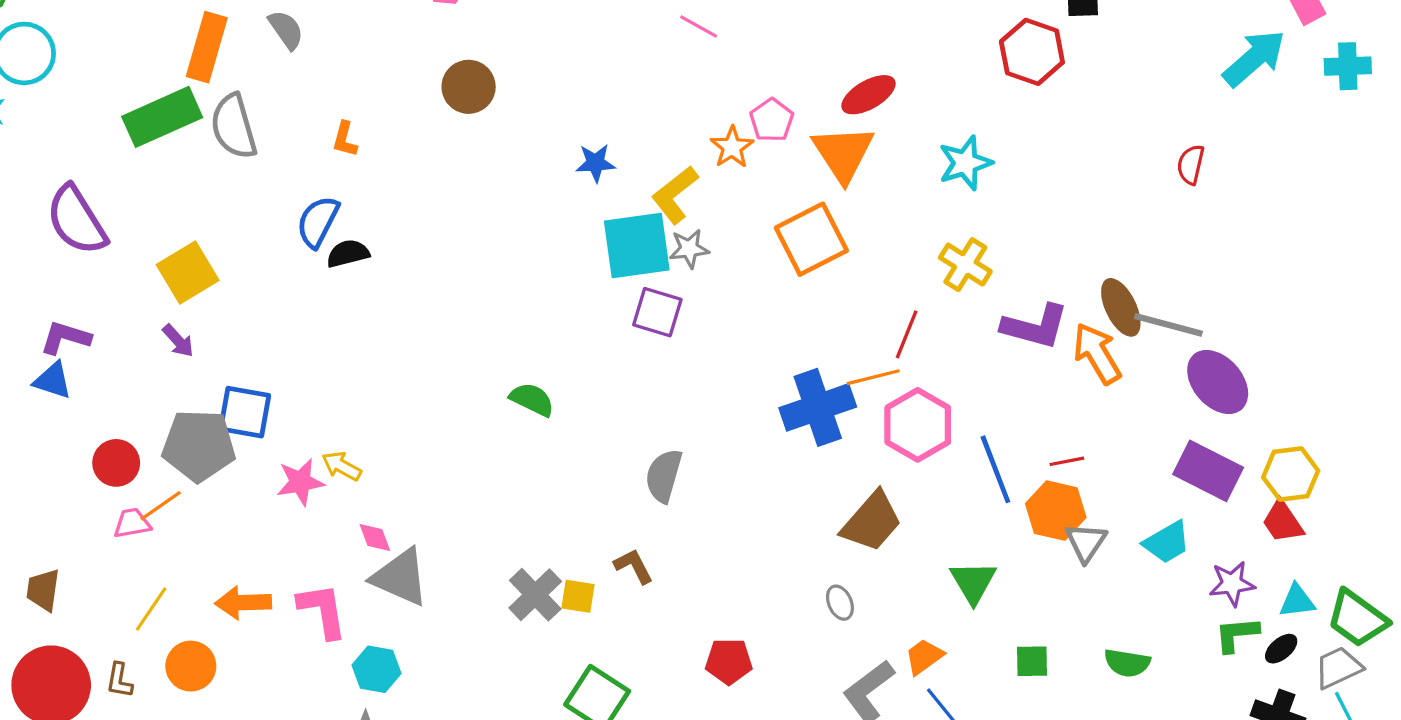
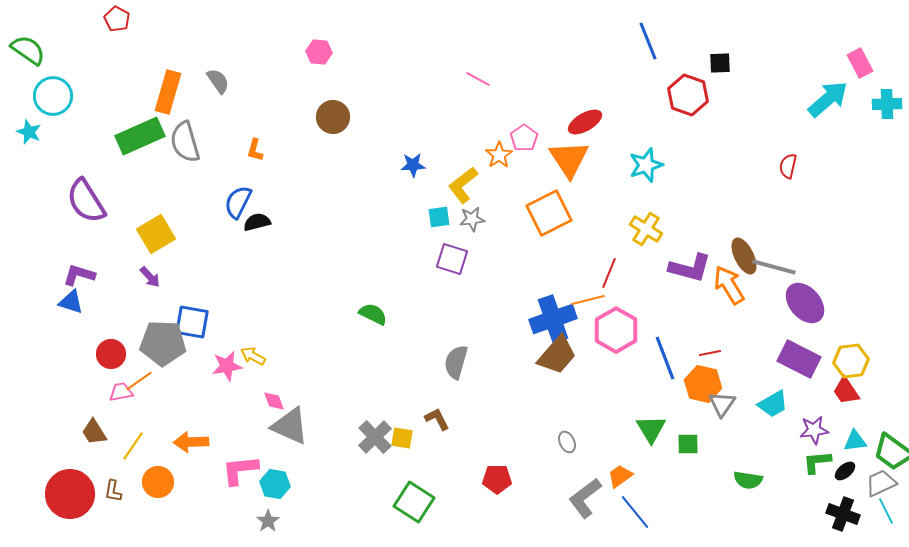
cyan square: (637, 246) -> (439, 217), size x0.5
brown trapezoid: (872, 522) -> (557, 355), moved
brown trapezoid: (43, 590) -> (94, 432), moved, turned -40
pink L-shape: (323, 611) -> (240, 470), moved, turned -87
green square: (1032, 661) -> (688, 444), moved

